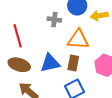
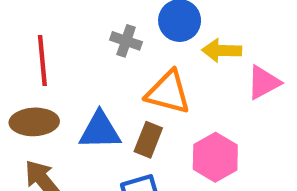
brown ellipse: (19, 65) -> (34, 122), turned -30

